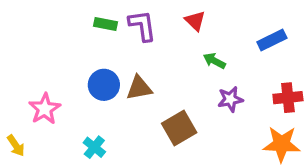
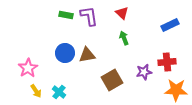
green arrow: (214, 61) -> (124, 38), moved, turned 40
red cross: (288, 98) -> (167, 62), moved
purple star: (230, 99) -> (144, 72), moved
yellow arrow: (16, 146) -> (36, 91), moved

